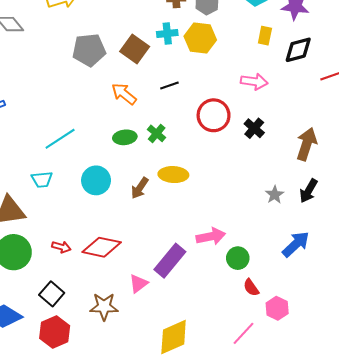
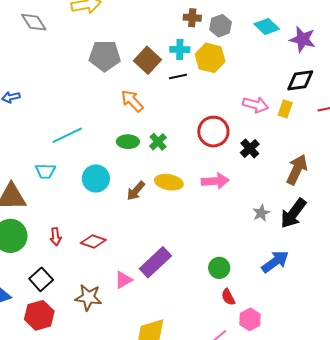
yellow rectangle: (265, 36) -> (285, 109), moved
black line: (169, 85) -> (178, 77), moved
black arrow: (309, 191) -> (293, 213), size x1.4
pink arrow: (211, 236) -> (215, 181), moved
red arrow: (61, 247) -> (56, 237), turned 60
red diamond: (102, 247) -> (93, 242), size x0.7

